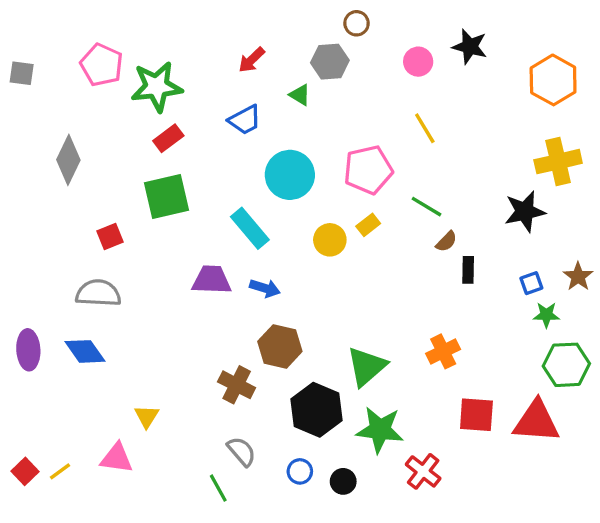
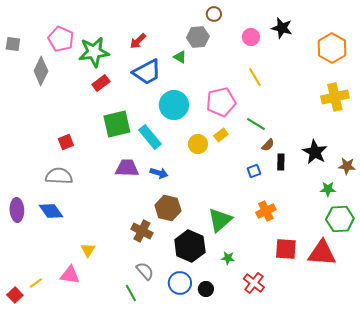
red arrow: (252, 60) -> (138, 41), moved
blue trapezoid: (245, 120) -> (147, 72), size x1.4
gray diamond: (68, 160) -> (41, 71), moved
green square: (167, 197) -> (117, 124), moved
black star: (525, 212) -> (315, 152), moved, turned -30
brown star: (578, 276) -> (347, 166), turned -30
blue square: (531, 283) -> (254, 171), moved
green star: (380, 430) -> (228, 258), size x0.5
red square: (25, 471) -> (15, 295), moved
blue circle: (300, 471) -> (180, 283), size x1.5

